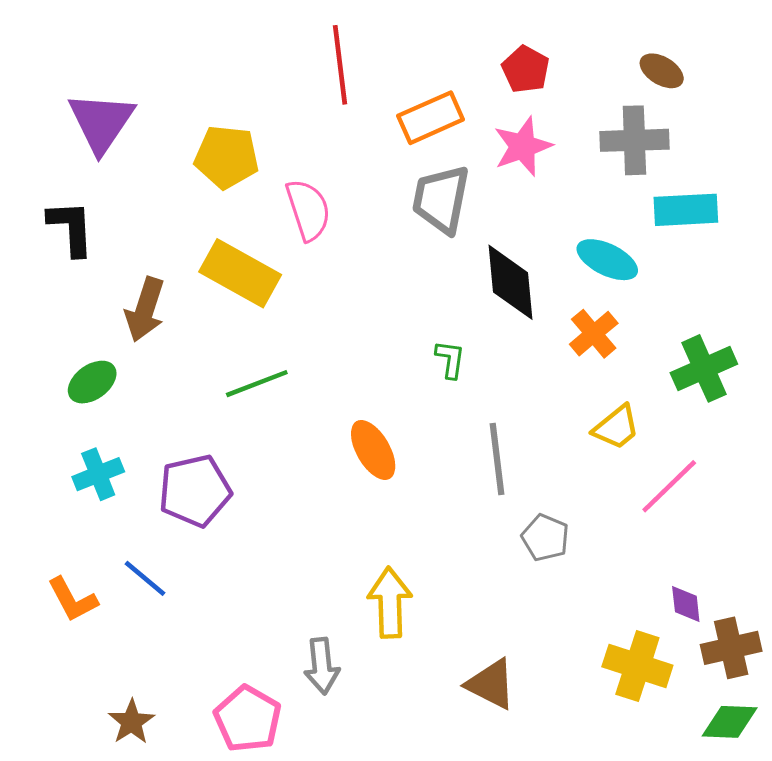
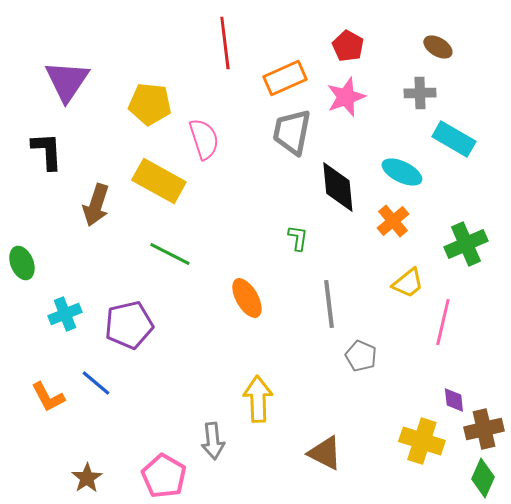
gray cross: (634, 140) -> (420, 93), size x0.7
cyan rectangle: (686, 210) -> (454, 139), turned 33
green ellipse: (92, 382) -> (22, 263), moved, turned -76
green line: (257, 384) -> (170, 254), turned 48
pink line: (669, 486) -> (443, 322), turned -33
green diamond: (730, 722) -> (483, 478), turned -69

